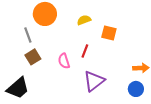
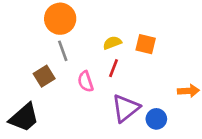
yellow semicircle: (84, 20) -> (112, 43), moved
gray line: (28, 35) -> (63, 51), moved
blue circle: (136, 89) -> (156, 119), moved

